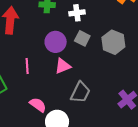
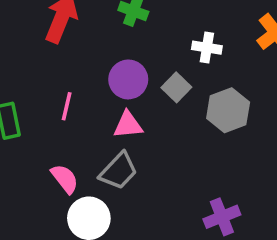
white cross: (77, 13) -> (207, 48), moved
gray trapezoid: (80, 92) -> (118, 171), moved

